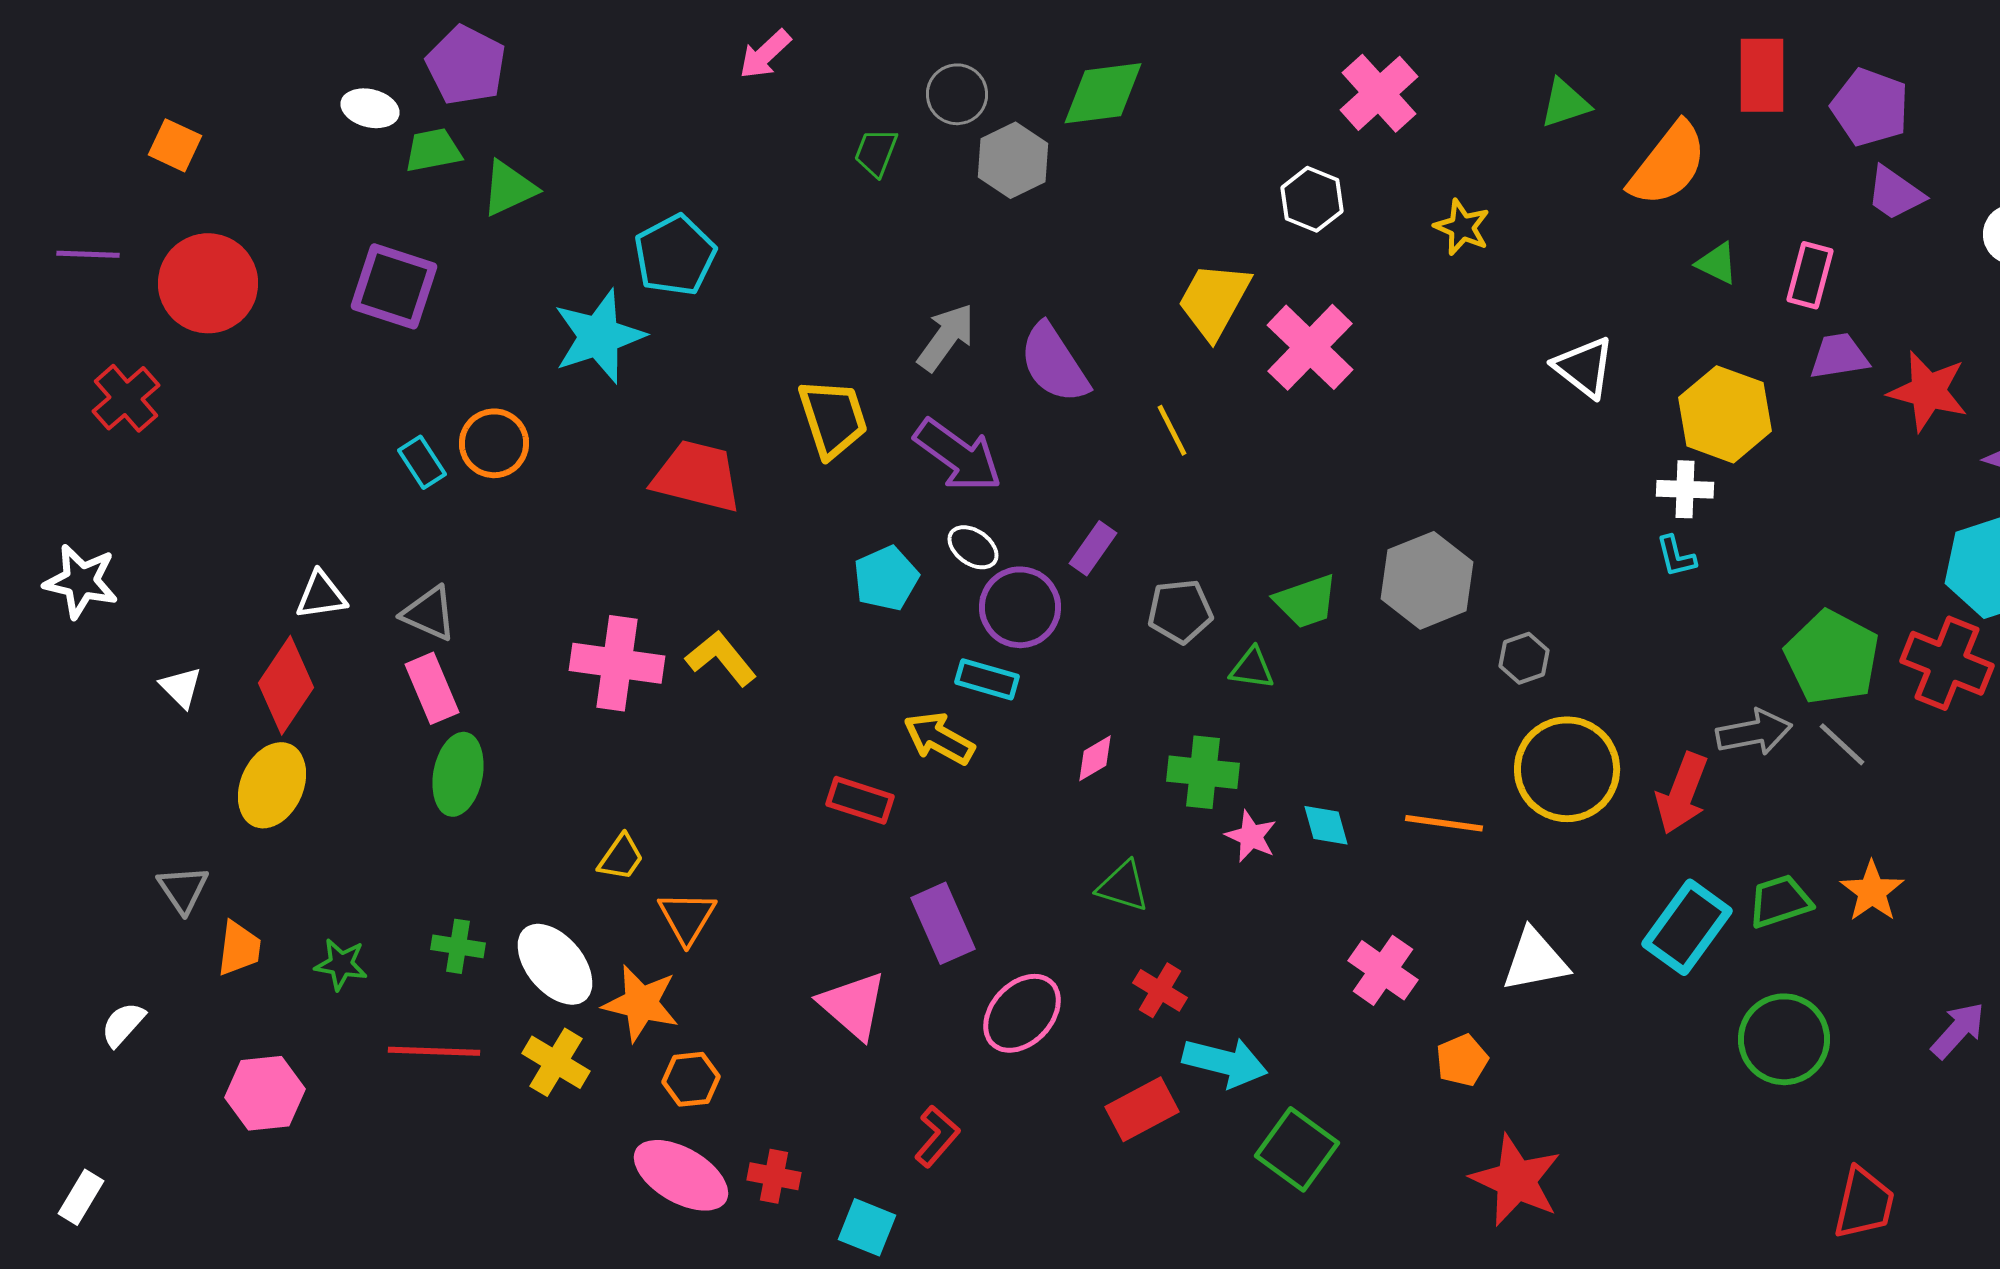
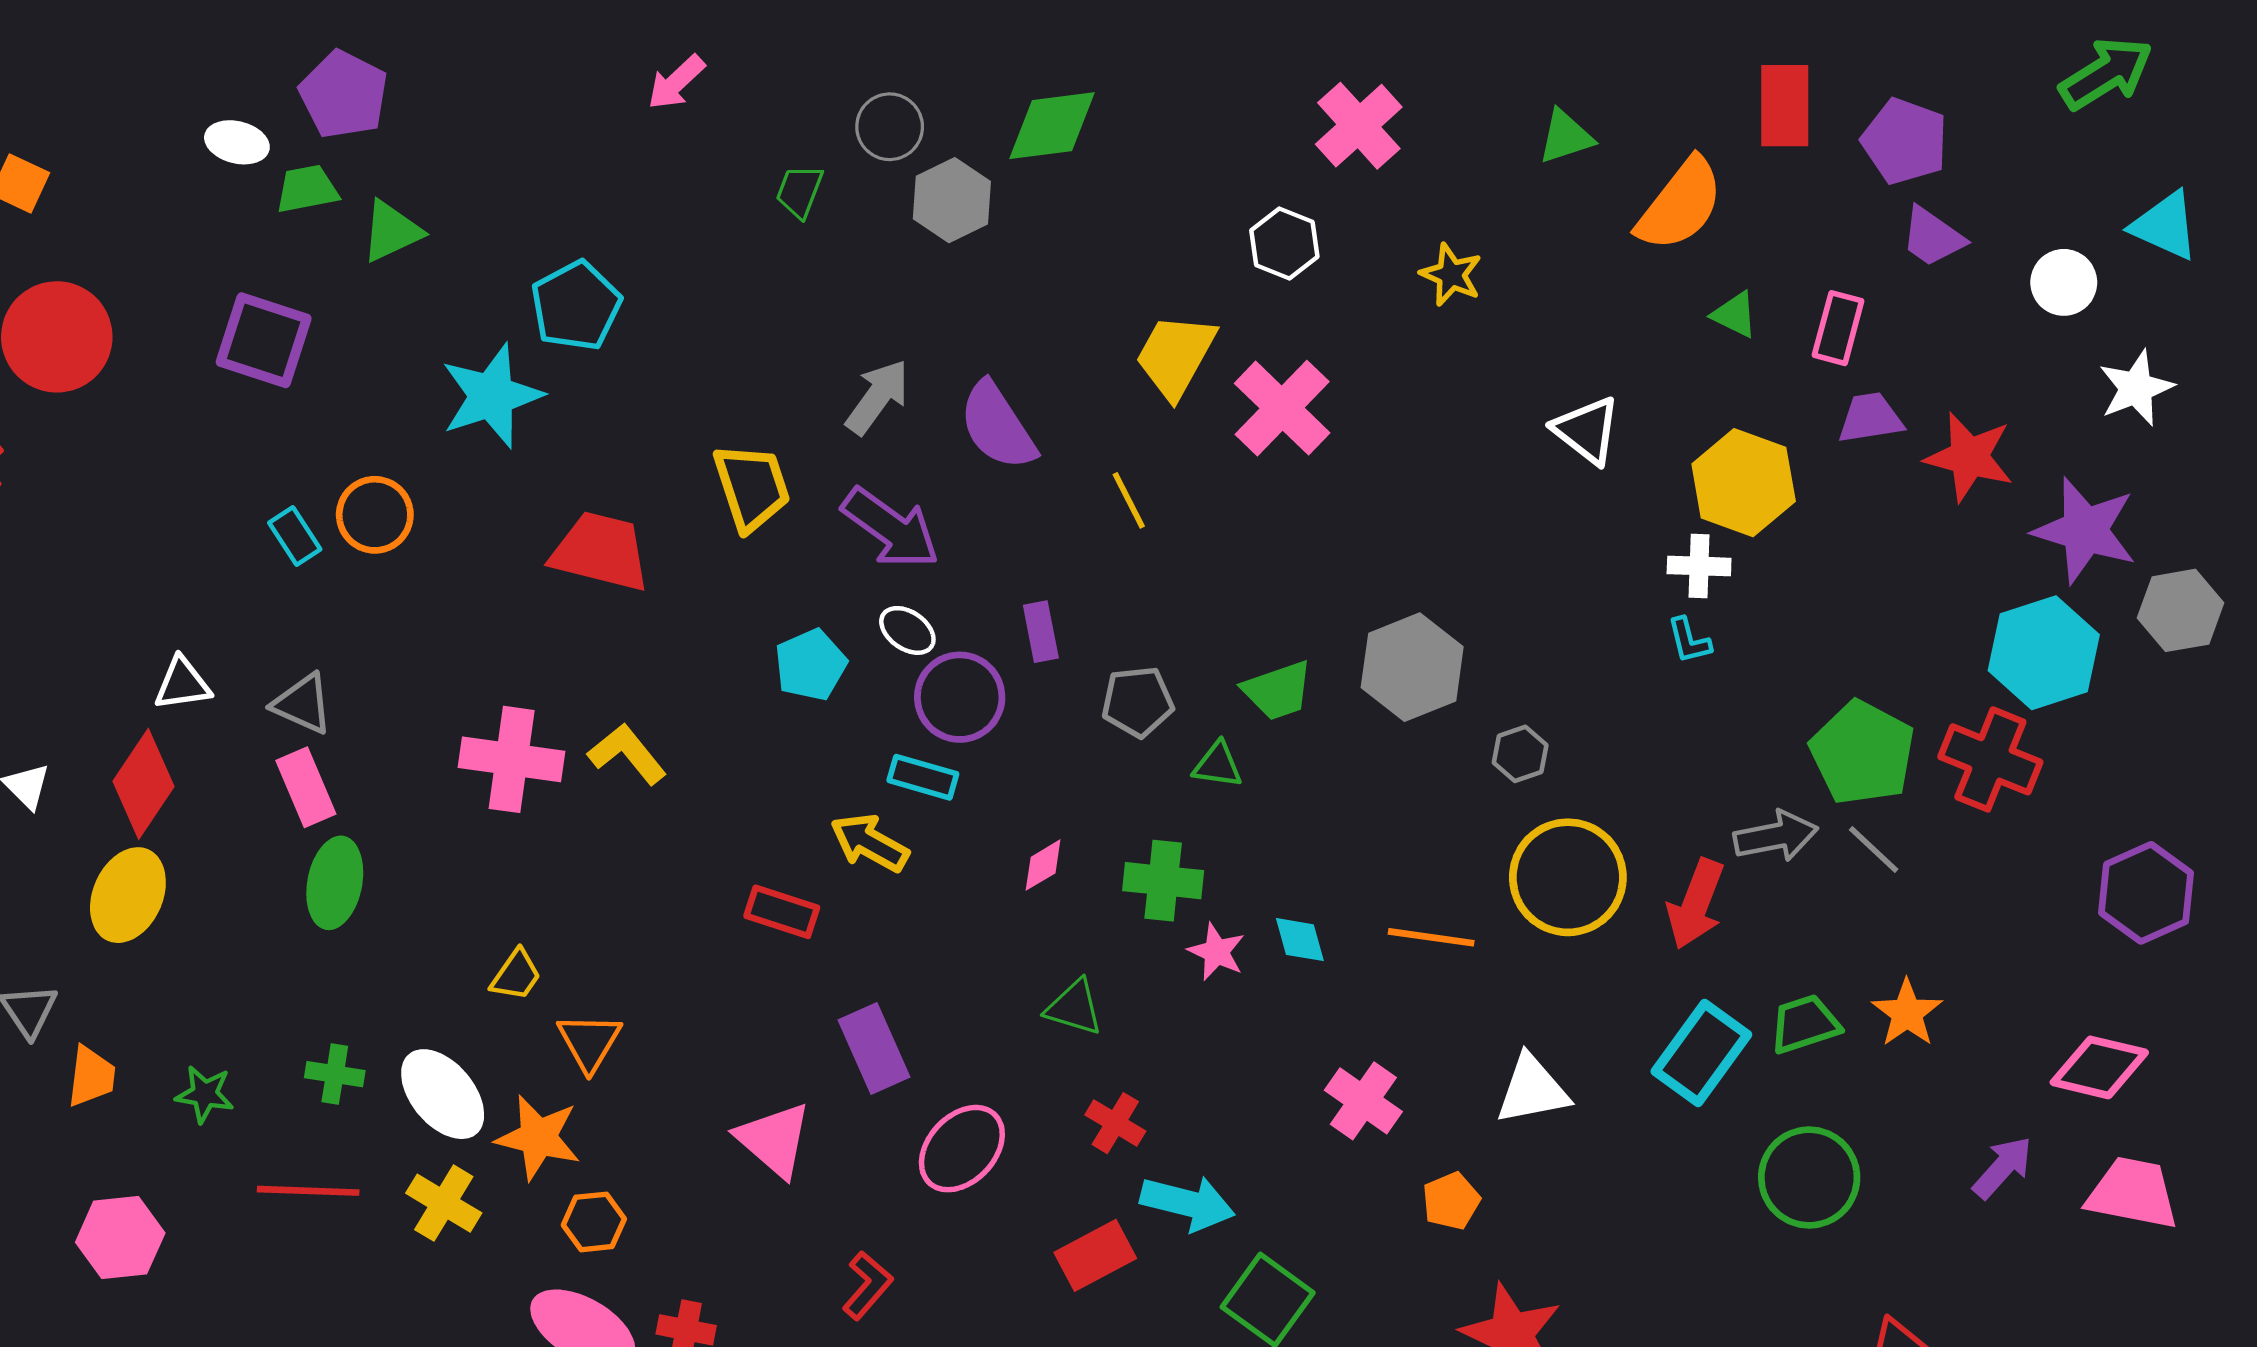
purple rectangle: (1093, 548) -> (1041, 632), turned -46

